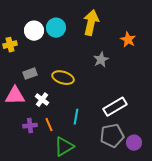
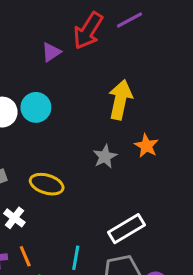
yellow arrow: (91, 23) -> (120, 100), moved
orange star: (128, 40) -> (146, 146), moved
cyan line: (76, 117) -> (76, 258), moved

